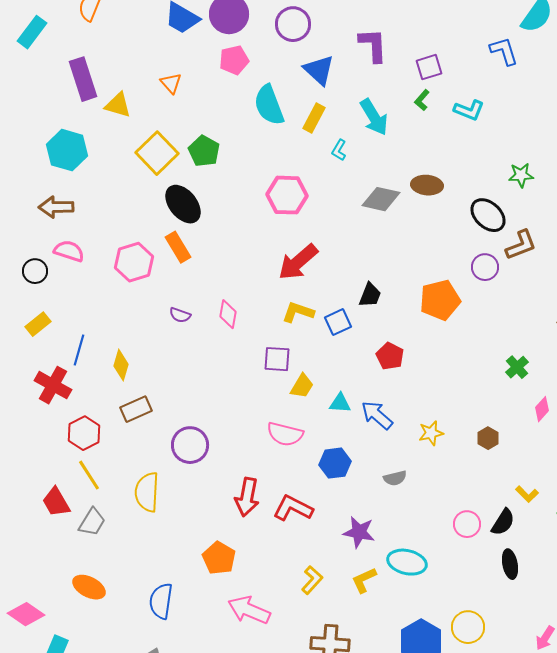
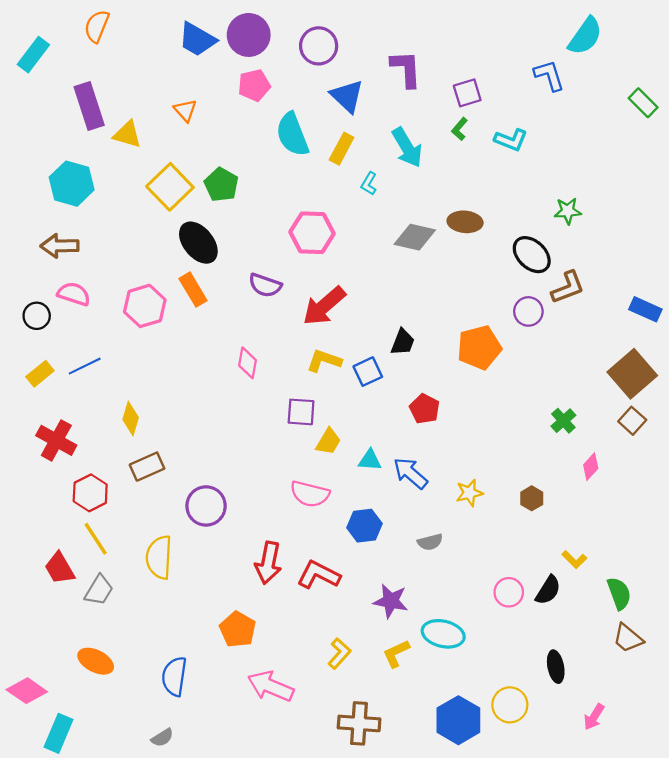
purple semicircle: (180, 315) -> (265, 285), moved, size x1.4
blue line: (79, 350) -> (85, 366), moved, turned 48
black ellipse: (510, 564) -> (556, 667), moved

